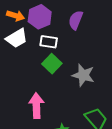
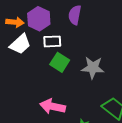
pink arrow: (36, 106) -> (53, 106), turned -65

